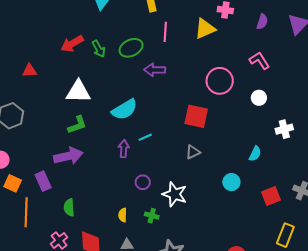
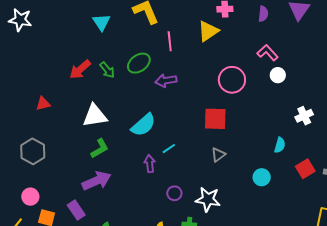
white circle: (259, 98) -> (278, 75), moved
red square: (271, 196) -> (305, 169), moved

